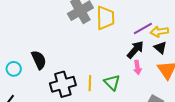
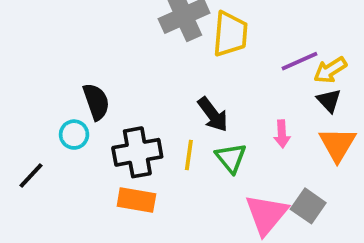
yellow arrow: (159, 32) -> (330, 70), turned -30
black arrow: (135, 50) -> (213, 114), moved, turned 96
cyan circle: (14, 69) -> (74, 135), moved

